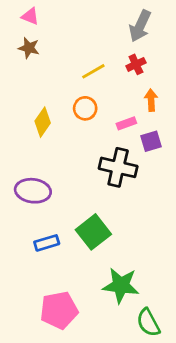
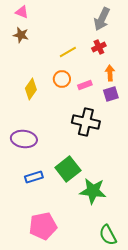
pink rectangle: (126, 123) -> (85, 85), moved
purple square: (151, 141) -> (111, 94), moved
green star: (121, 285) -> (93, 191), moved

